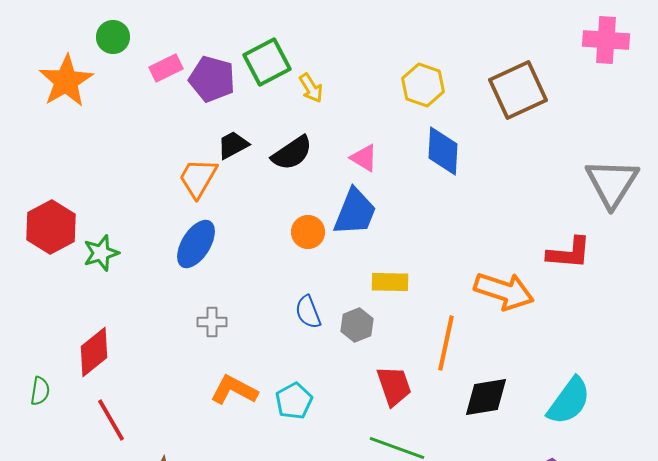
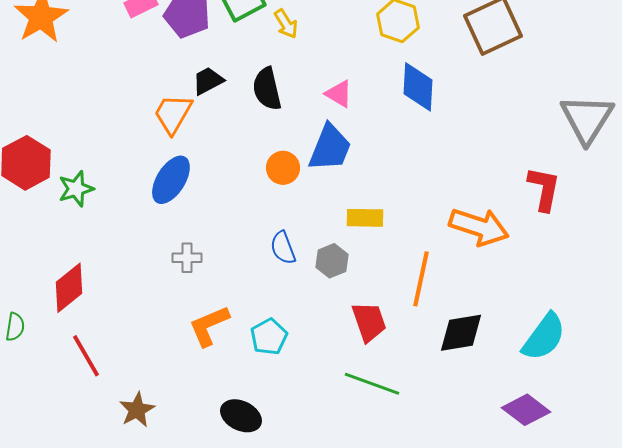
black semicircle: (292, 153) -> (267, 89), turned 111
red L-shape: (569, 253) -> (544, 189), turned -84
orange L-shape: (234, 390) -> (209, 326), turned -51

